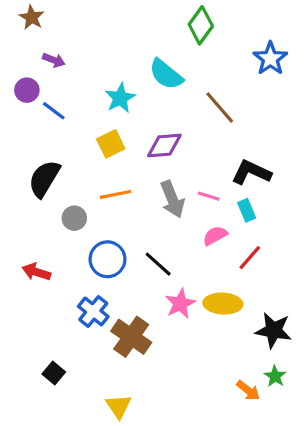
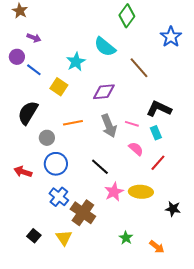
yellow square: (111, 144) -> (59, 87), moved, turned -30
pink semicircle: (215, 236) -> (136, 149), turned 70
blue circle: (107, 259) -> (56, 164), moved
black star: (273, 330) -> (173, 209), size x0.7
green star: (275, 376) -> (126, 238), moved
yellow triangle: (119, 406) -> (64, 238), moved

